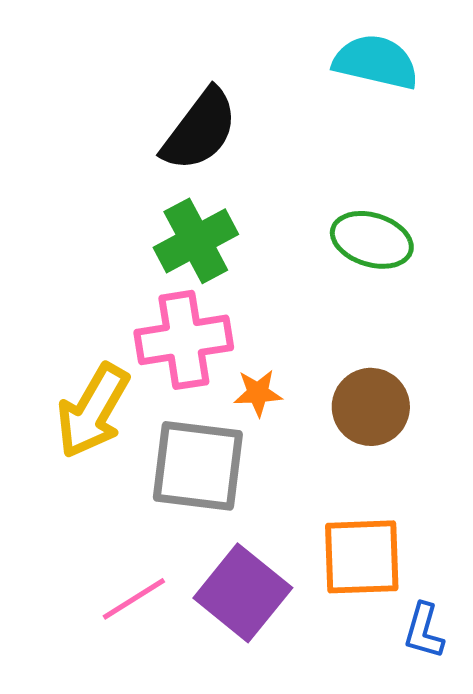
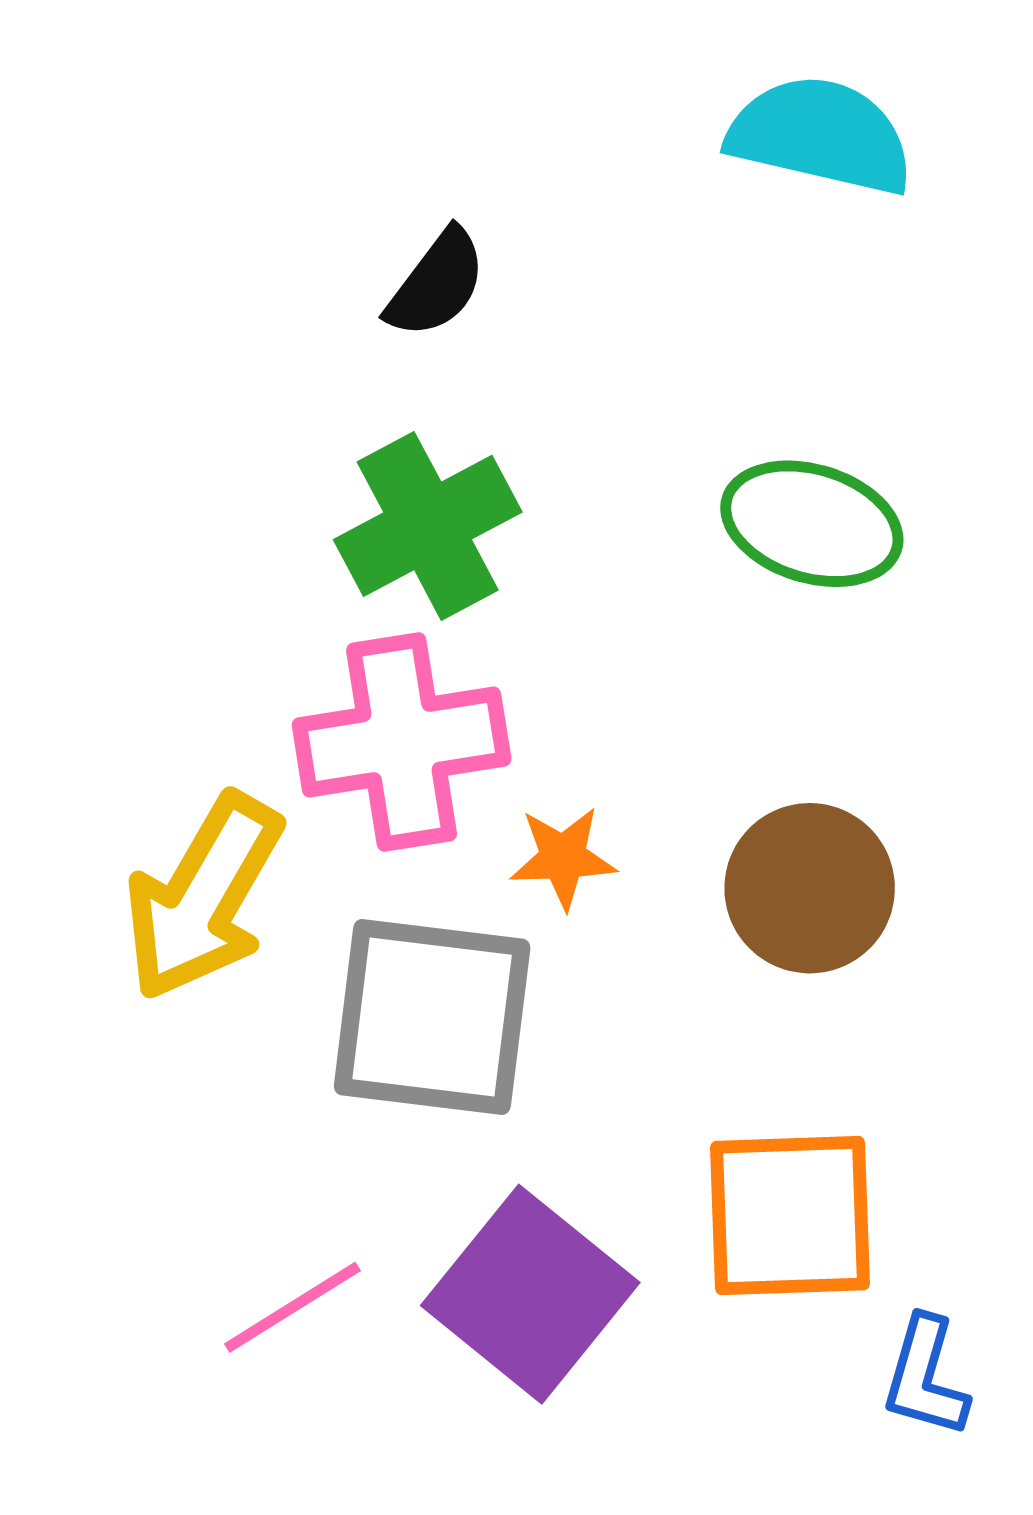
black semicircle: (200, 130) -> (436, 284), size x0.6

